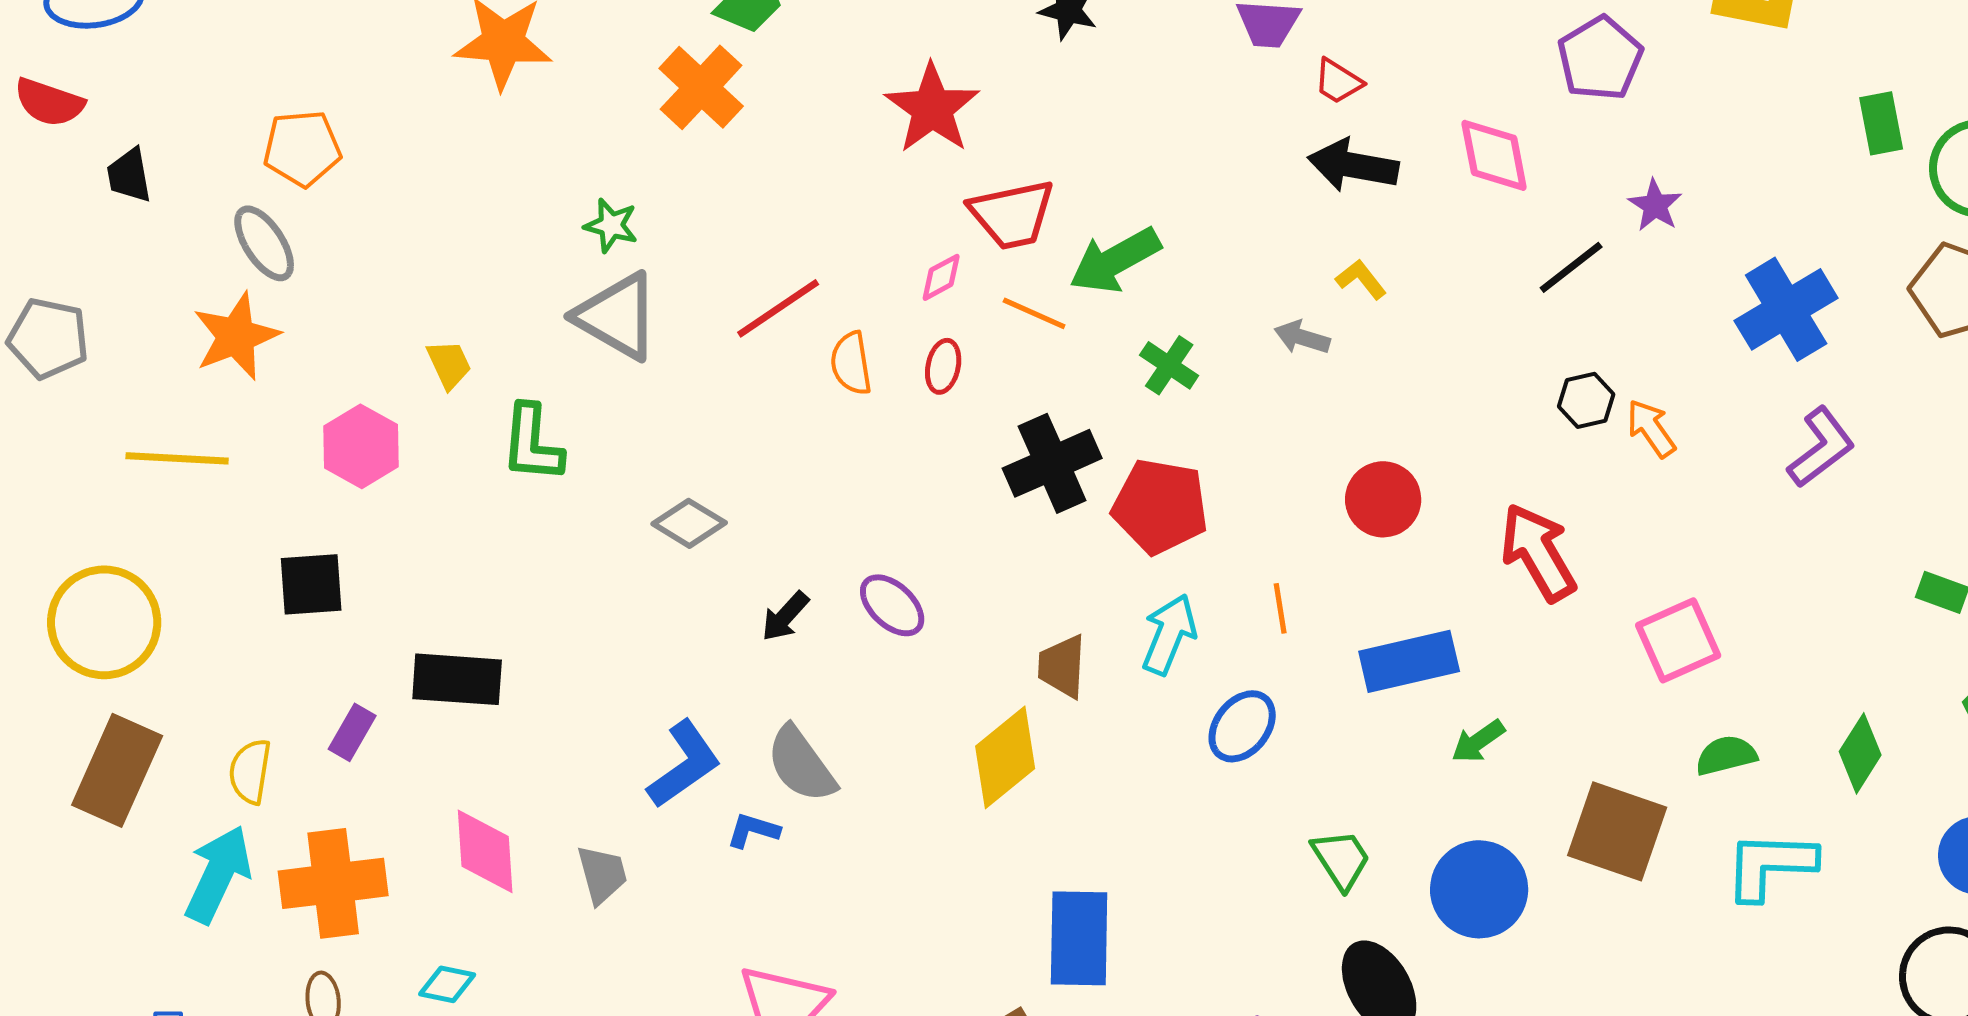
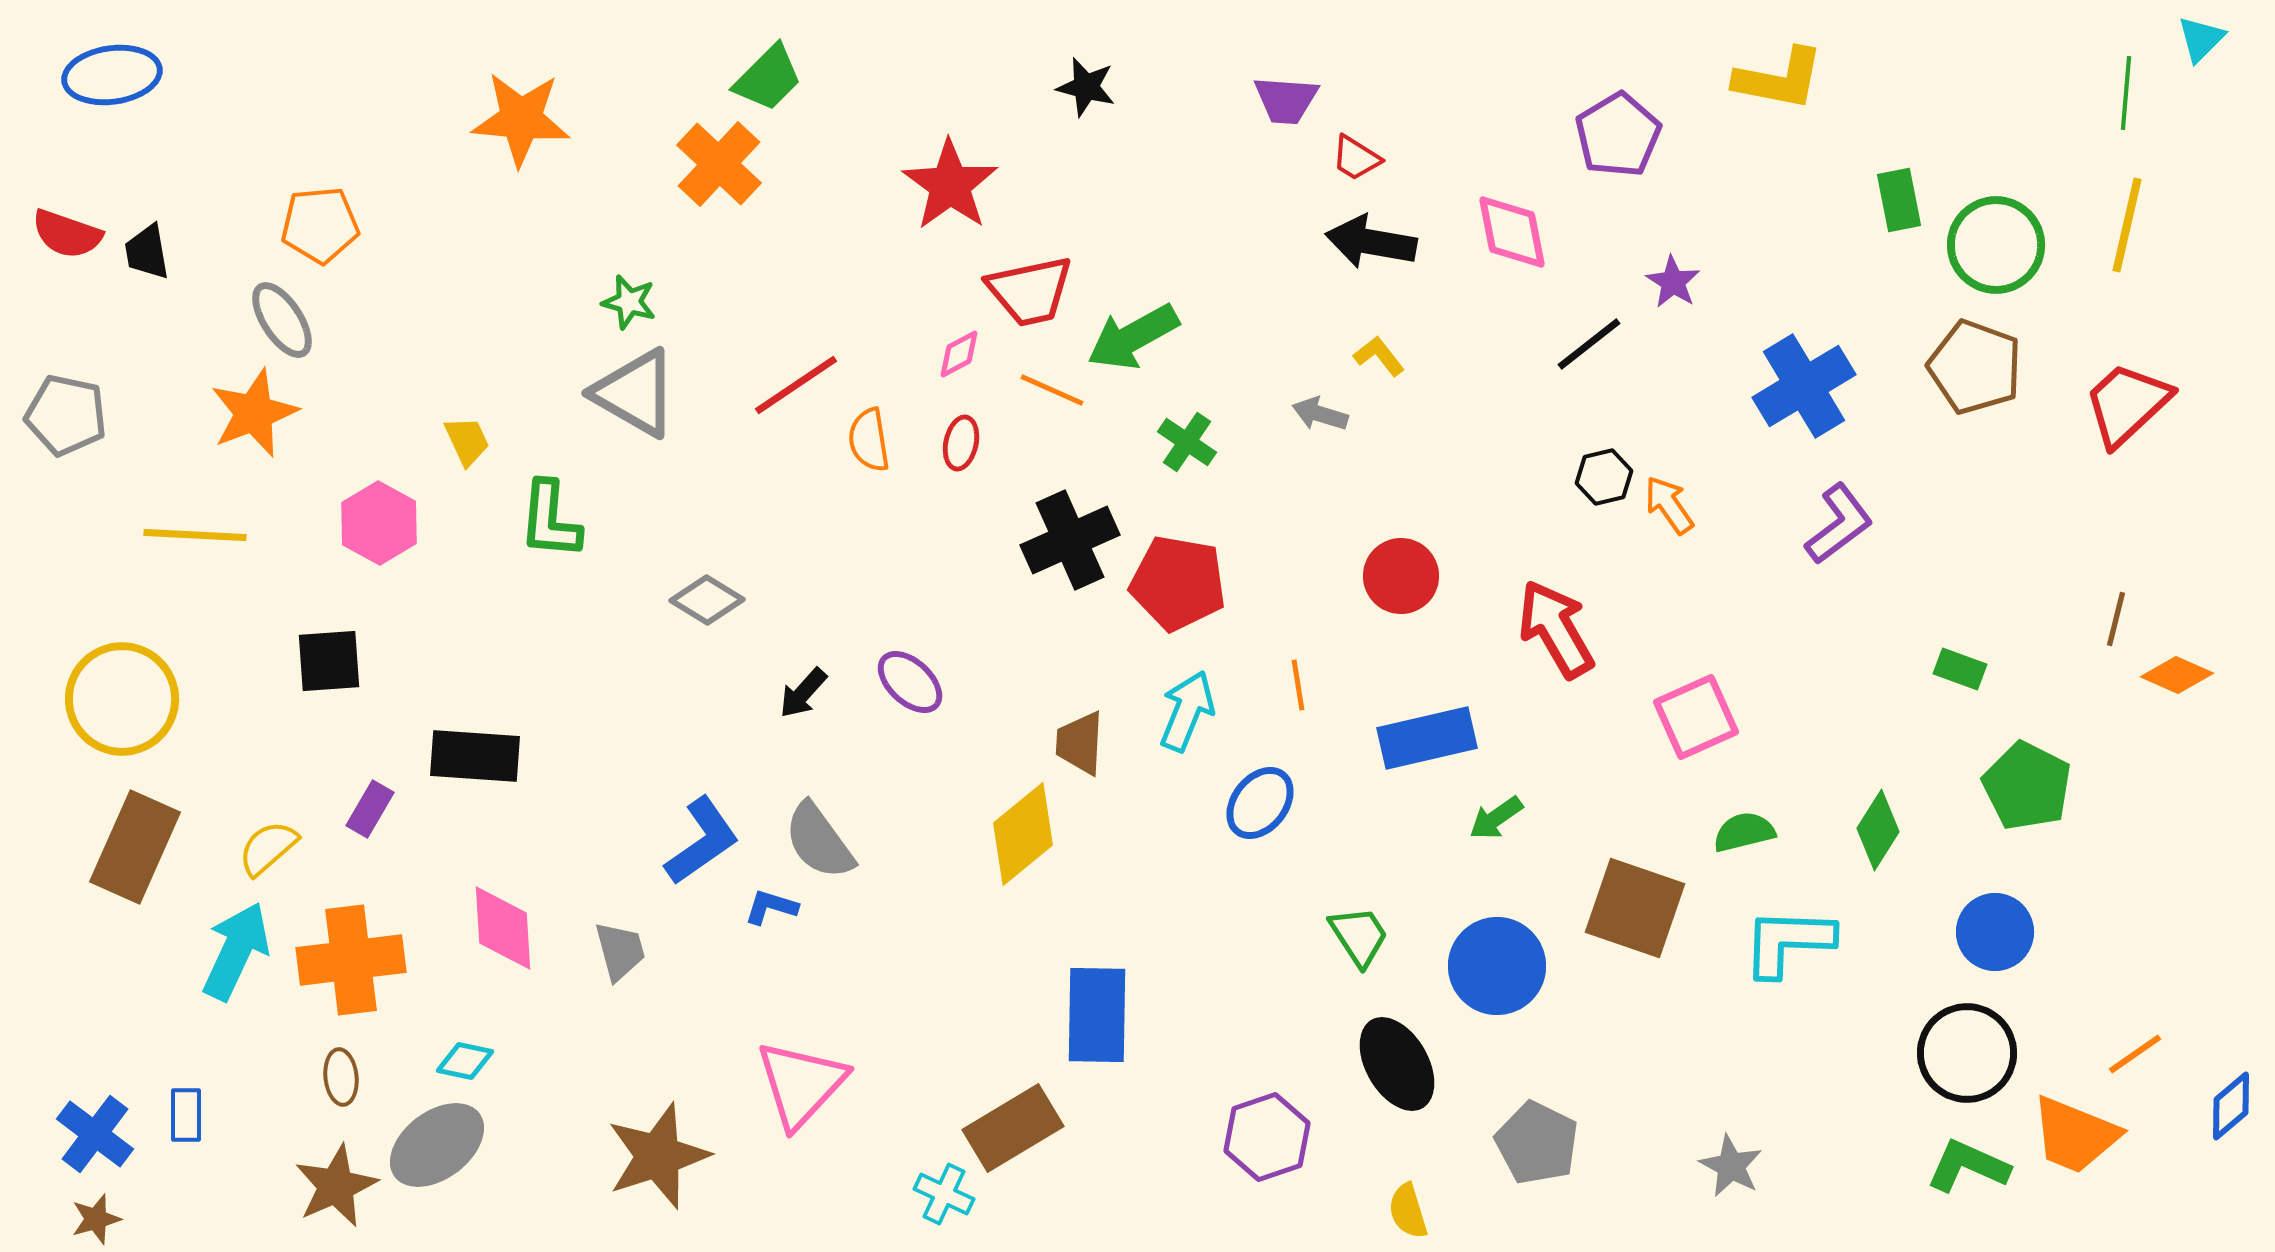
red semicircle: (49, 102) -> (67, 234), moved
yellow semicircle: (250, 771) -> (268, 848), turned 40

